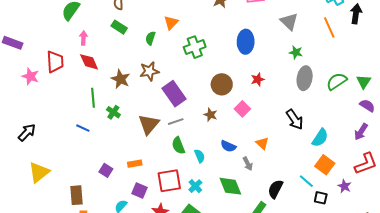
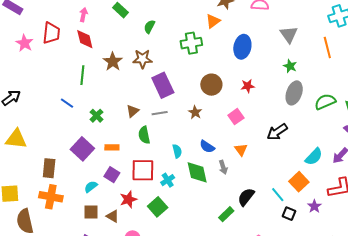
orange triangle: (171, 23) -> (213, 21), moved
pink square: (242, 109) -> (236, 117), moved
green cross: (113, 112) -> (96, 116), moved
black arrow: (295, 119) -> (277, 132), turned 80
brown triangle: (149, 124) -> (133, 111), size x0.6
cyan semicircle: (320, 138) -> (314, 157), moved
green semicircle: (178, 146) -> (144, 135), moved
purple square: (106, 170) -> (82, 149), size x1.6
yellow triangle: (39, 172) -> (16, 139), turned 35
green diamond: (230, 186) -> (197, 172), moved

